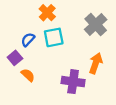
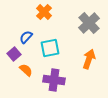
cyan square: (54, 37) -> (50, 48), moved
purple cross: (73, 82) -> (54, 80), moved

